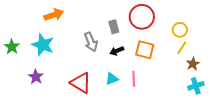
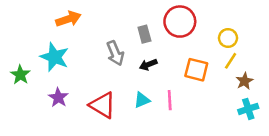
green star: (12, 47) -> (20, 75), moved
orange square: (145, 50) -> (196, 70), moved
purple star: (36, 77) -> (58, 98), moved

